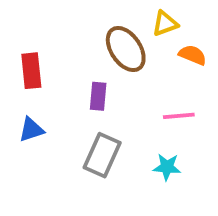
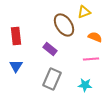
orange semicircle: (193, 55) -> (95, 37), moved
purple rectangle: (98, 96) -> (50, 49), turned -56
blue triangle: (31, 130) -> (16, 66), turned -40

